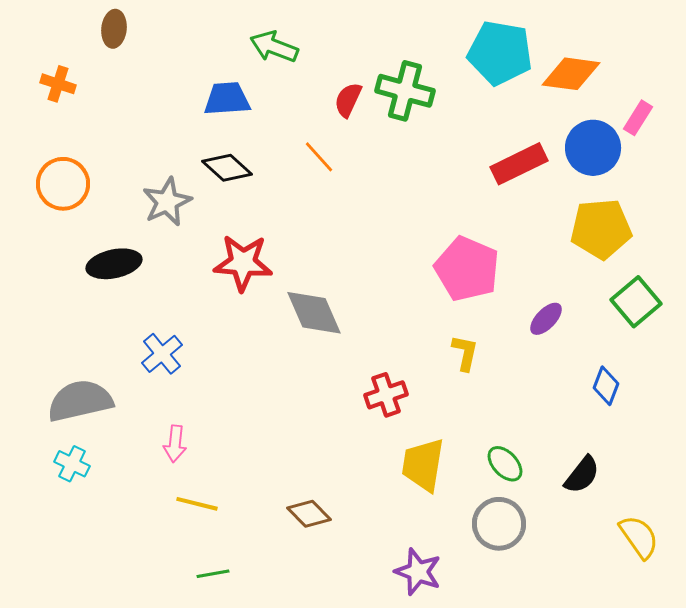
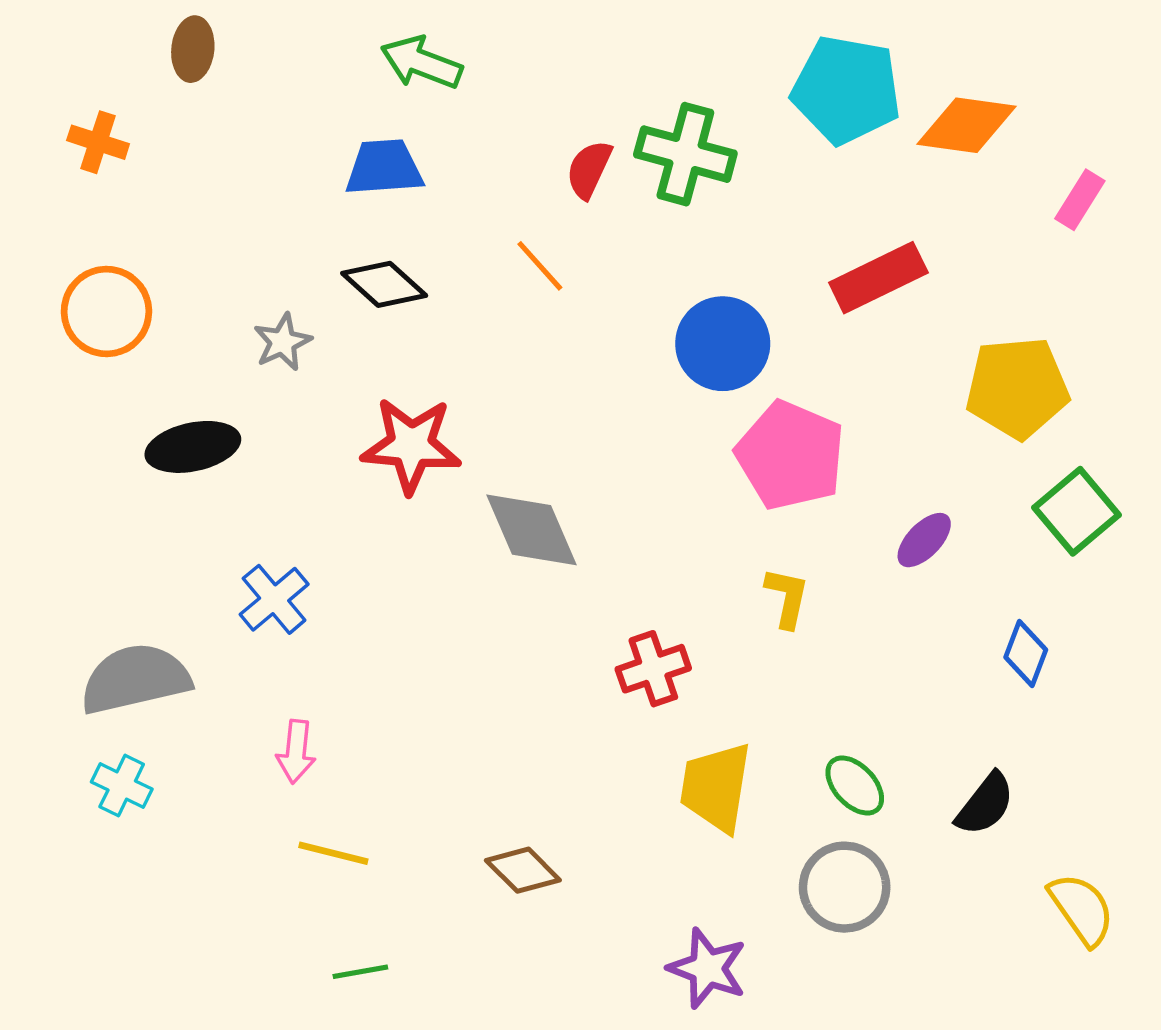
green arrow: (274, 47) -> (421, 63), moved
blue circle: (593, 148) -> (723, 344), moved
gray star: (167, 202) -> (283, 342), size x0.7

